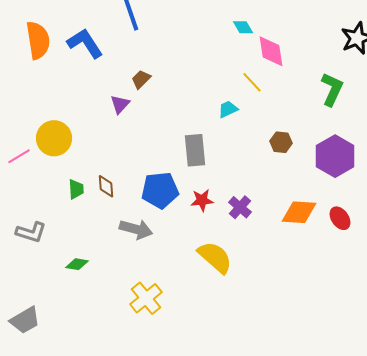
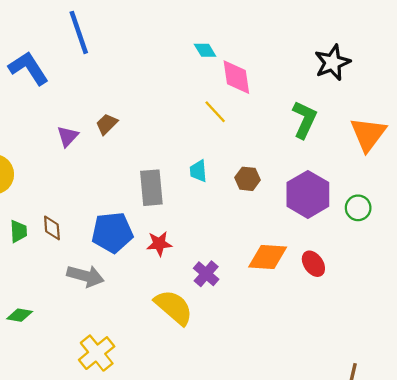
brown trapezoid: (141, 79) -> (107, 124), moved
cyan trapezoid: (228, 109) -> (198, 171), moved, turned -70
purple cross: (240, 207) -> (206, 274), moved

